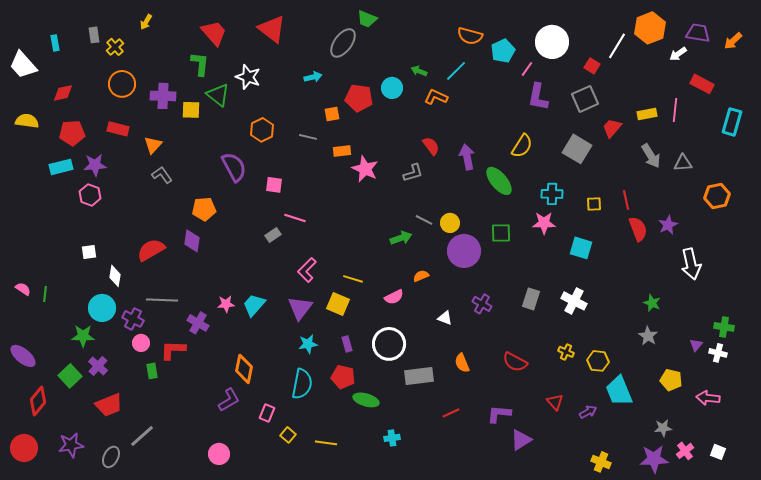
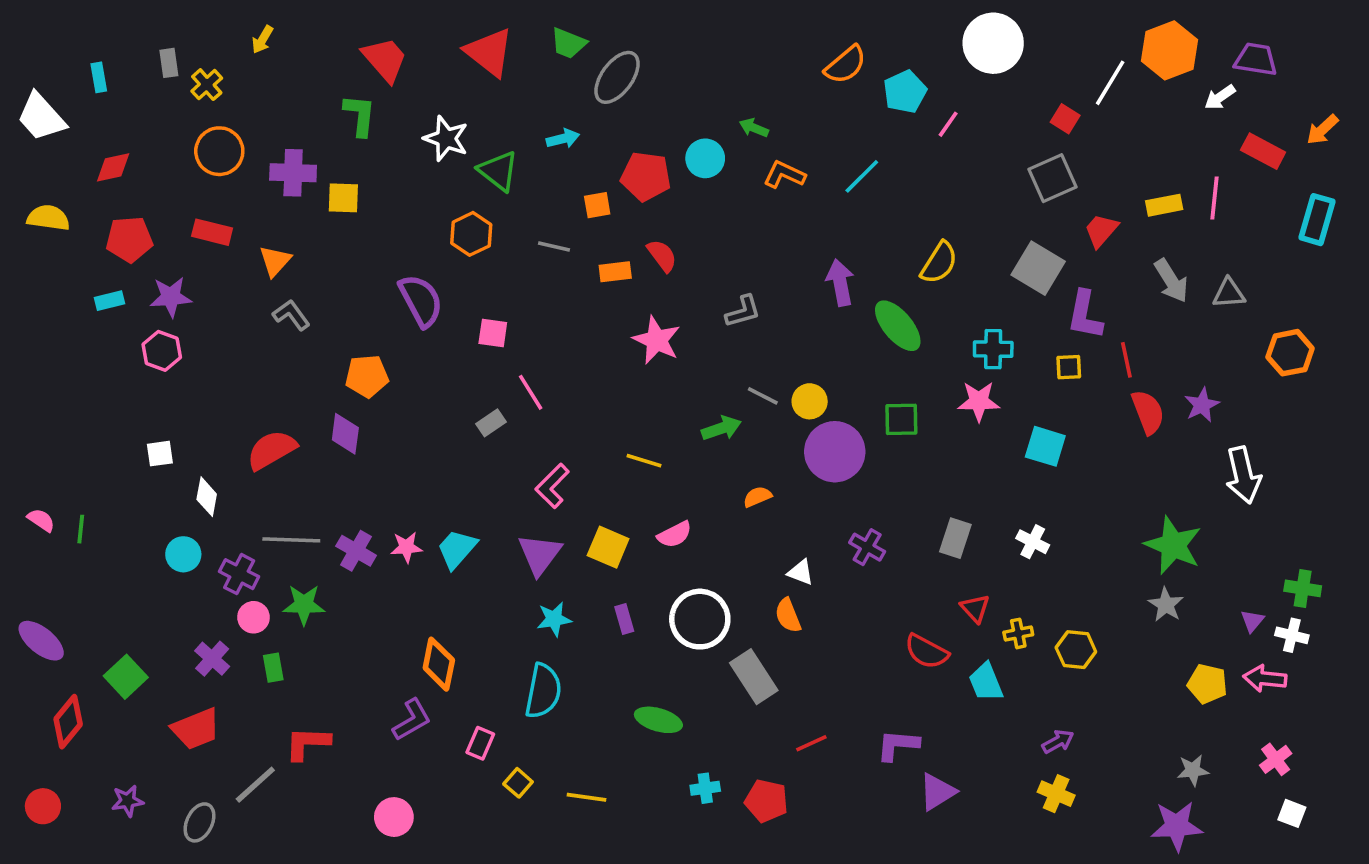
green trapezoid: (367, 19) -> (568, 43), moved
orange semicircle: (470, 36) -> (846, 65), turned -55
orange arrow: (733, 41) -> (1322, 130), moved
white circle: (552, 42) -> (993, 43), moved
cyan line: (456, 71) -> (862, 176), moved
green triangle: (218, 95) -> (498, 171), moved
purple L-shape: (538, 97) -> (1085, 315), moved
red semicircle: (431, 146) -> (662, 256), moved
cyan rectangle: (61, 167) -> (110, 301), size x0.7
pink star: (365, 169) -> (657, 340), moved
pink line: (295, 218) -> (531, 392), turned 40
yellow line: (353, 279) -> (644, 461), moved
pink semicircle: (394, 297) -> (675, 534), moved
white cross: (574, 301) -> (1033, 542), size x0.7
green star: (652, 303) -> (1173, 545), size x1.8
cyan circle: (102, 308) -> (183, 554), size x0.7
purple cross: (198, 323) -> (356, 551), moved
green star: (83, 336) -> (304, 605), moved
red L-shape: (173, 350) -> (307, 743), moved
yellow cross: (566, 352) -> (1018, 633), turned -35
orange semicircle: (462, 363) -> (788, 615), moved
purple cross: (98, 366) -> (212, 659), moved
gray rectangle: (419, 376) -> (754, 677), turned 64
red pentagon: (343, 377) -> (766, 801), moved
cyan trapezoid: (619, 391) -> (986, 682), moved, size x0.7
pink arrow: (708, 398) -> (1265, 678), moved
red triangle: (555, 402) -> (975, 608), moved
purple star: (71, 445) -> (128, 801), size x0.7
red circle: (24, 448) -> (43, 806), size x0.7
pink cross: (685, 451) -> (1276, 759), moved
yellow cross: (601, 462) -> (1056, 794), moved

